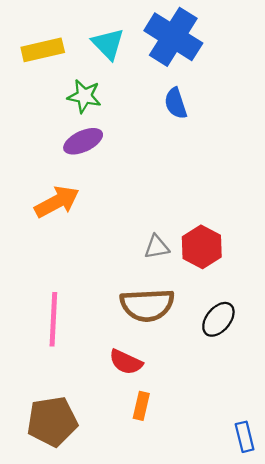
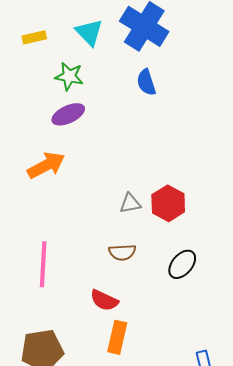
yellow rectangle: (43, 50) -> (34, 37), size x0.7
brown semicircle: (147, 305) -> (122, 252), size x0.6
orange rectangle: (141, 406) -> (117, 337), size x1.4

